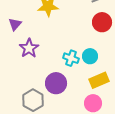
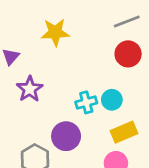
cyan cross: (71, 58) -> (86, 102), turned -35

